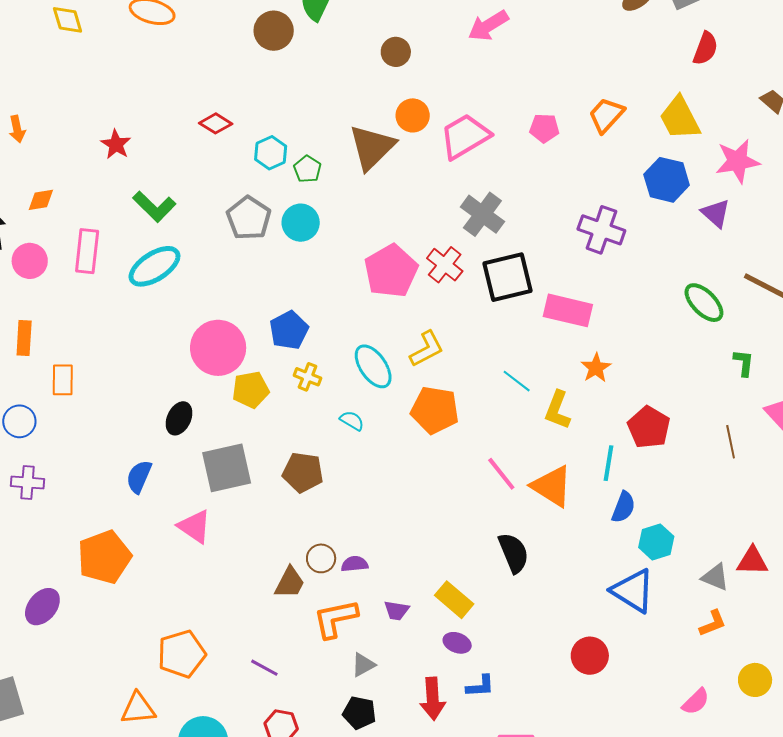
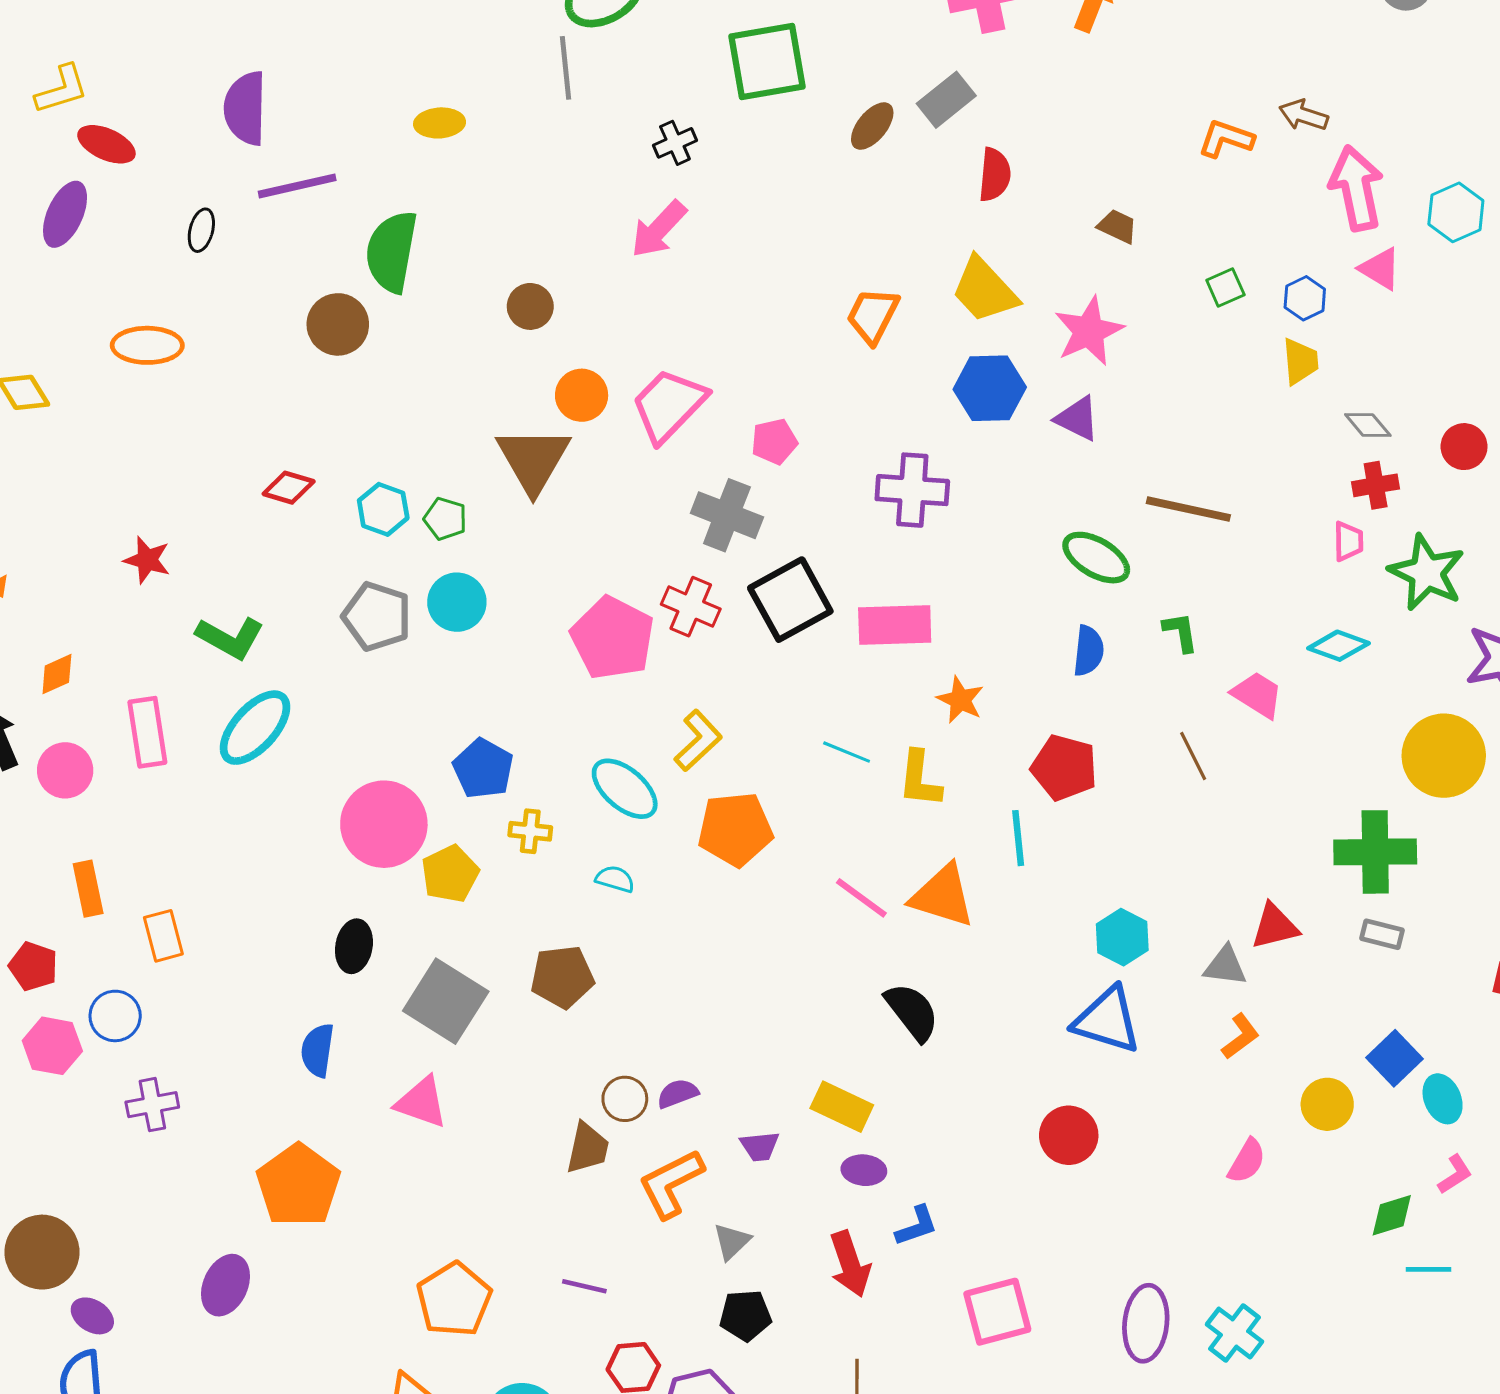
pink pentagon: (544, 128) -> (774, 441), moved
gray square: (227, 468) -> (446, 1001), turned -30
blue semicircle: (623, 507) -> (1088, 651), moved

